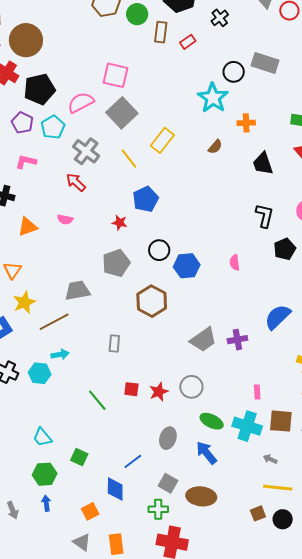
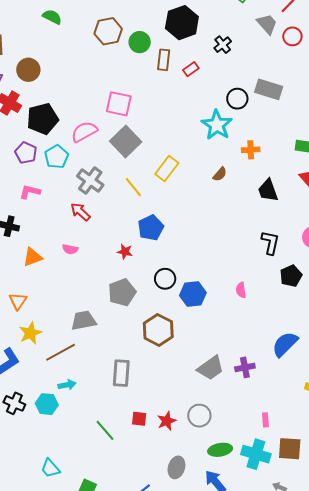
brown circle: (26, 40) -> (28, 70), size x0.7
gray rectangle: (114, 344) -> (121, 373), size x1.5
green ellipse: (212, 421) -> (220, 450), turned -35

